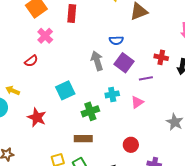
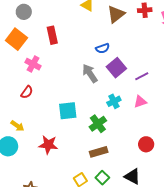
red cross: (161, 57) -> (145, 10), moved
purple square: (124, 63) -> (116, 68), turned 30
yellow arrow: (13, 90) -> (17, 126), turned -152
cyan square: (65, 90) -> (68, 111), turned 36
pink triangle: (137, 102) -> (140, 102), turned 32

